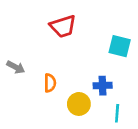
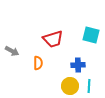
red trapezoid: (63, 26) -> (53, 39), moved
yellow circle: (79, 104) -> (70, 86), moved

